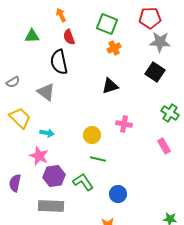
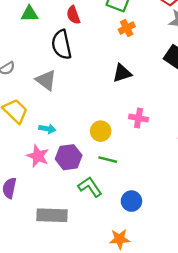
purple hexagon: (54, 176) -> (69, 157), moved

